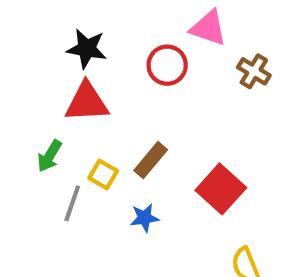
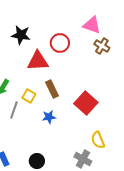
pink triangle: (208, 28) -> (92, 25), moved
red triangle: (87, 102) -> (38, 61), moved
brown rectangle: (151, 160) -> (52, 89), turned -66

